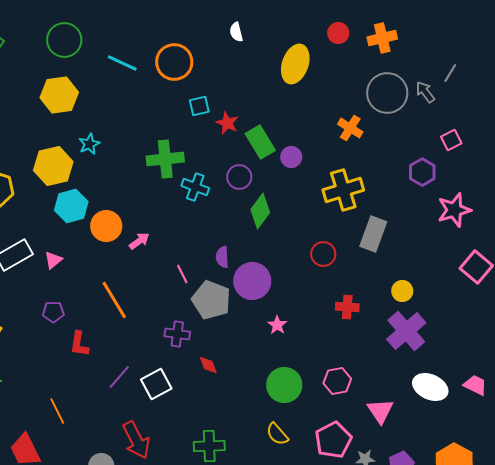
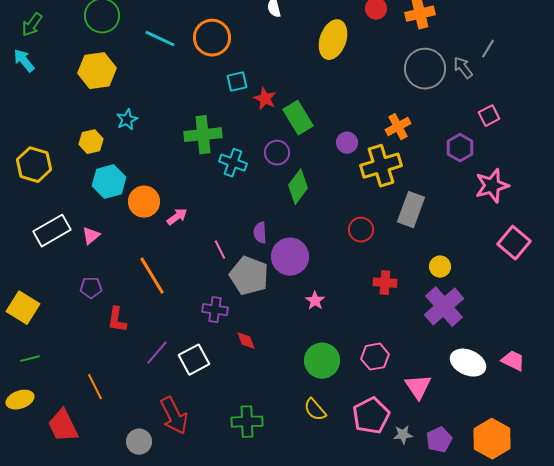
orange cross: (350, 128) -> (398, 127), moved, turned 30
purple circle: (291, 157) -> (347, 143), moved
yellow hexagon: (53, 166) -> (91, 142), size x0.6

